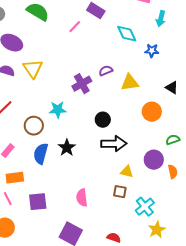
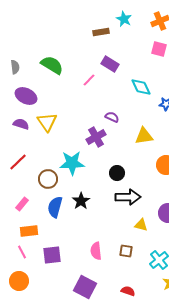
purple semicircle: (106, 71) -> (112, 117), moved, turned 48
cyan star: (58, 110) -> (72, 163), size x1.4
brown square: (120, 192) -> (126, 251), moved

